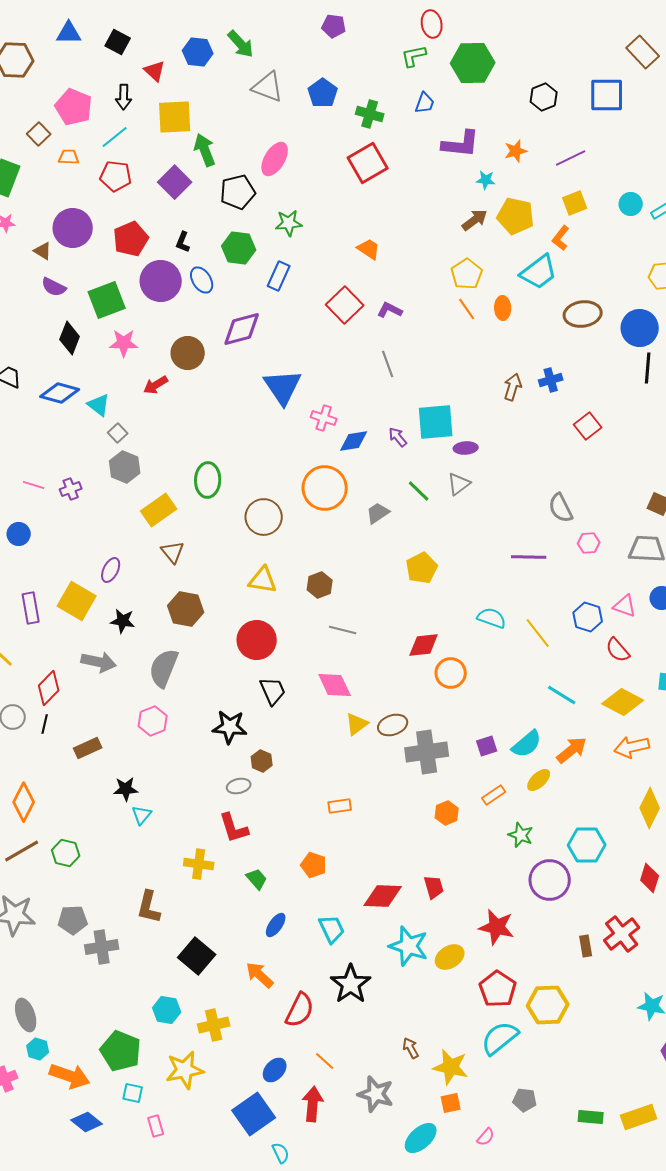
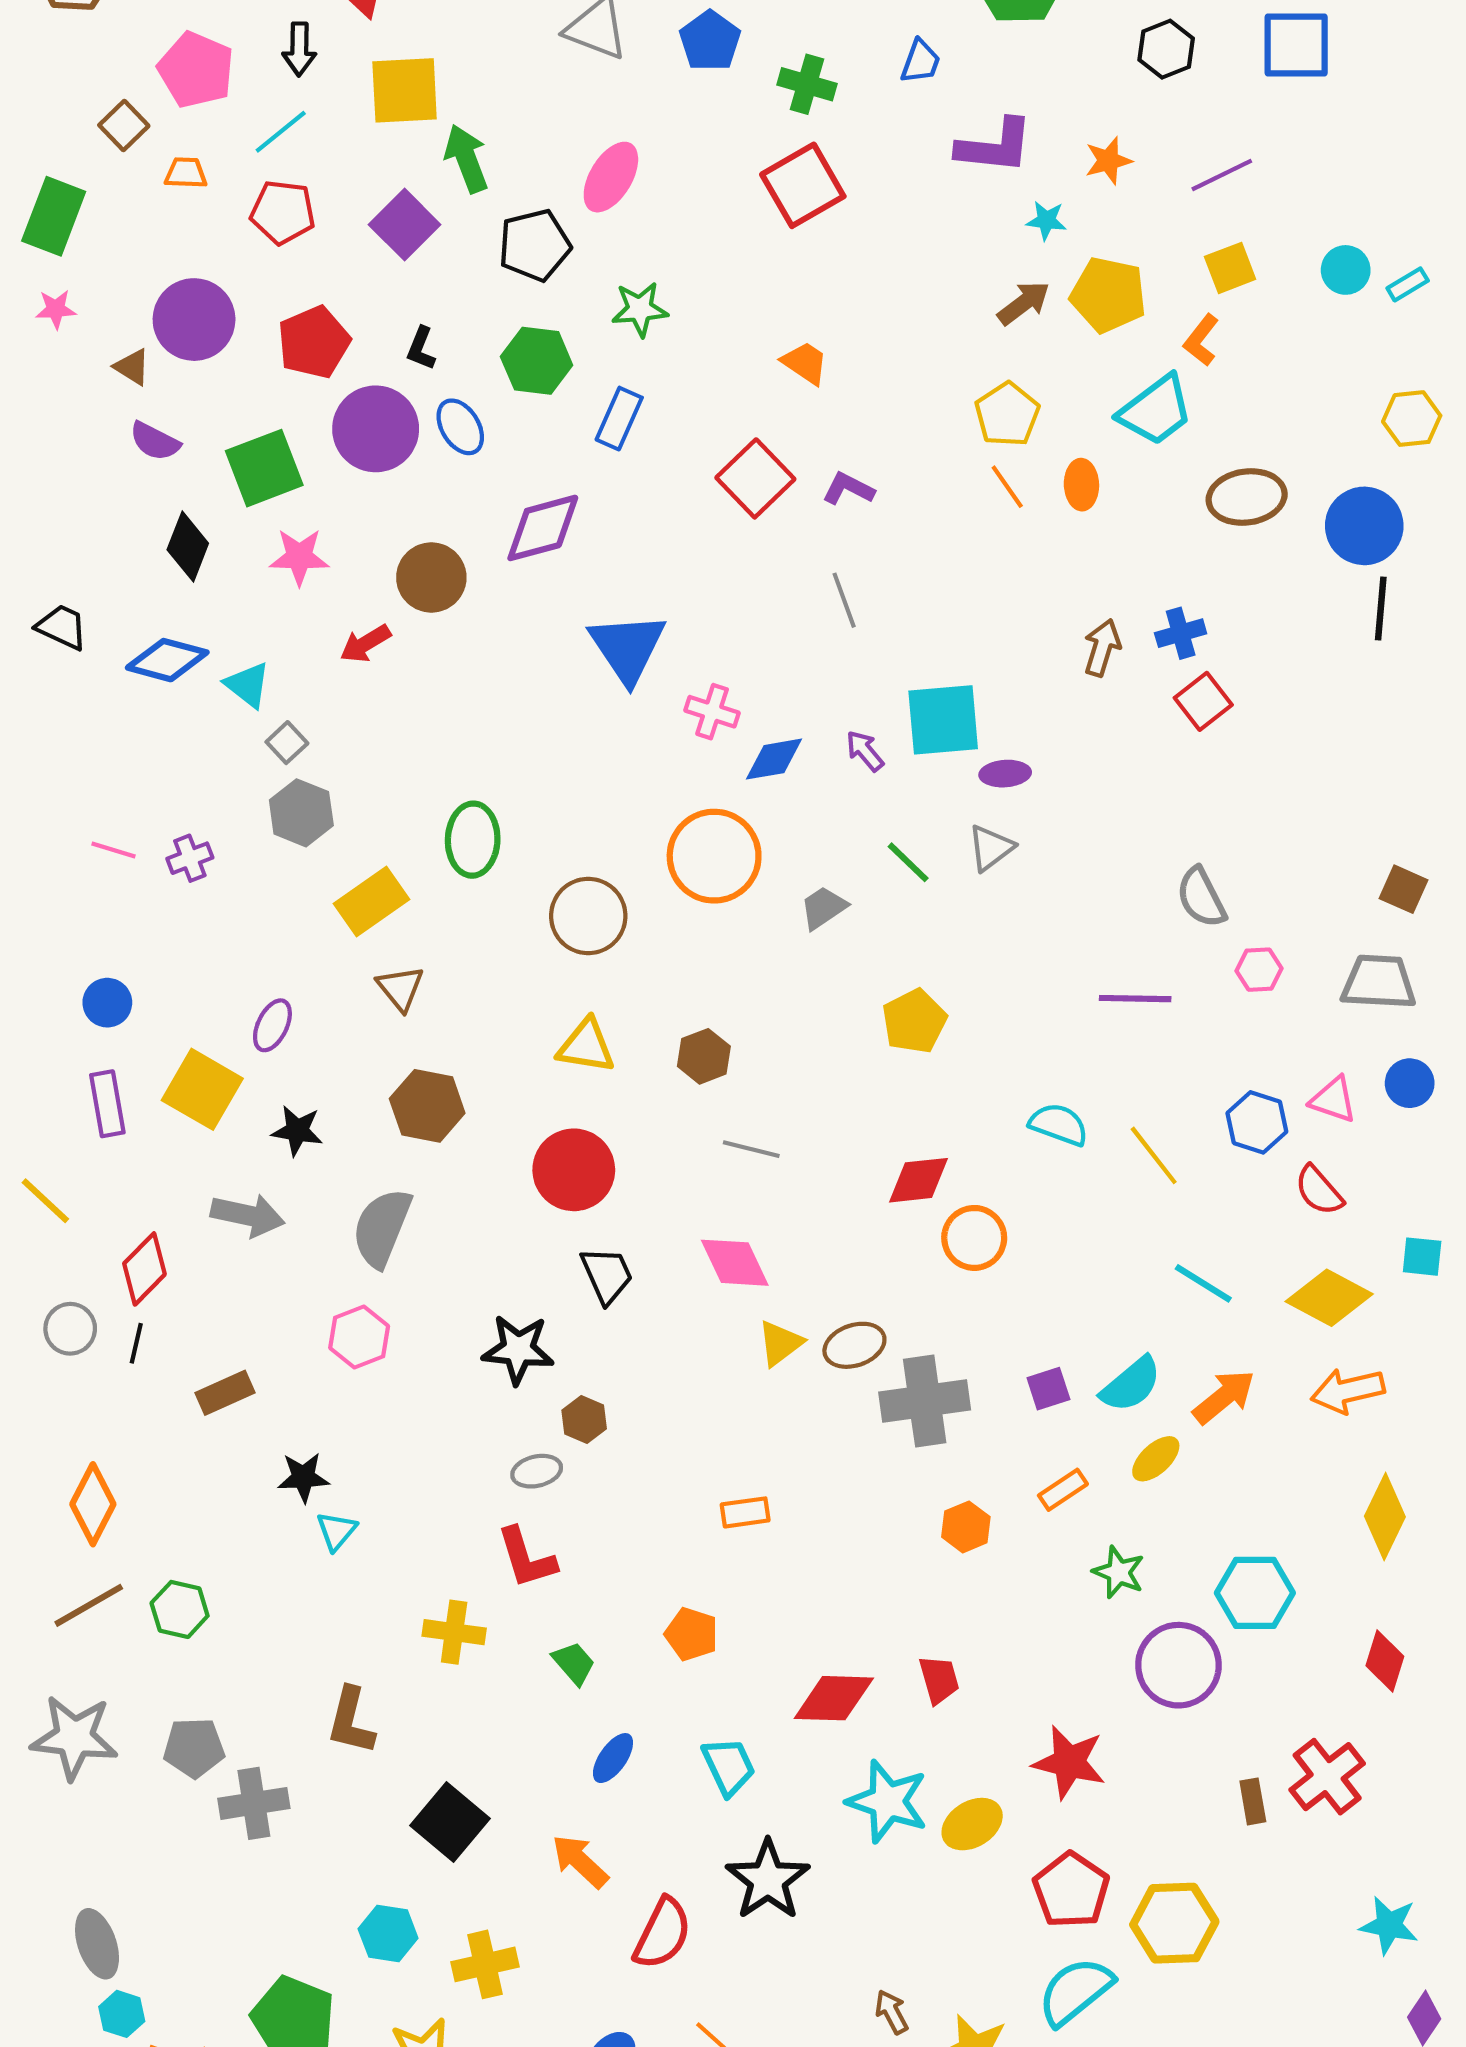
red square: (588, 426) -> (1203, 701), moved
blue circle: (19, 534) -> (107, 1003), moved

